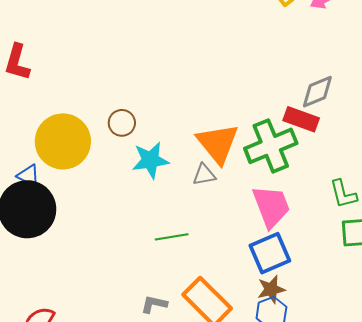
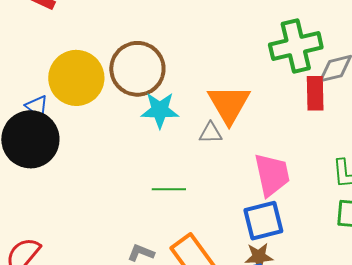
red rectangle: (301, 119) -> (315, 93), turned 60
brown circle: (122, 123) -> (137, 69), size x2.0
green cross: (271, 146) -> (296, 46), moved

